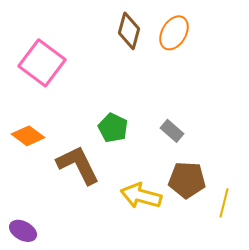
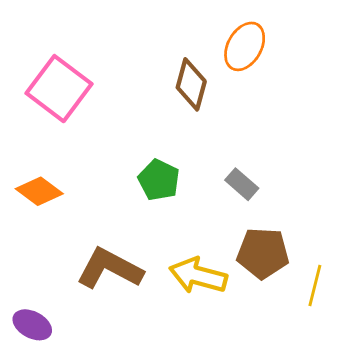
brown diamond: (129, 31) -> (191, 84), moved
brown L-shape: (78, 165) -> (110, 269), moved, turned -36

